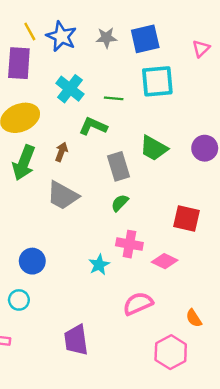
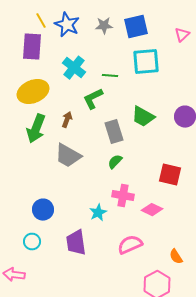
green L-shape: (93, 126) -> (93, 99), turned -50
purple trapezoid: (76, 340) -> (76, 243), moved

